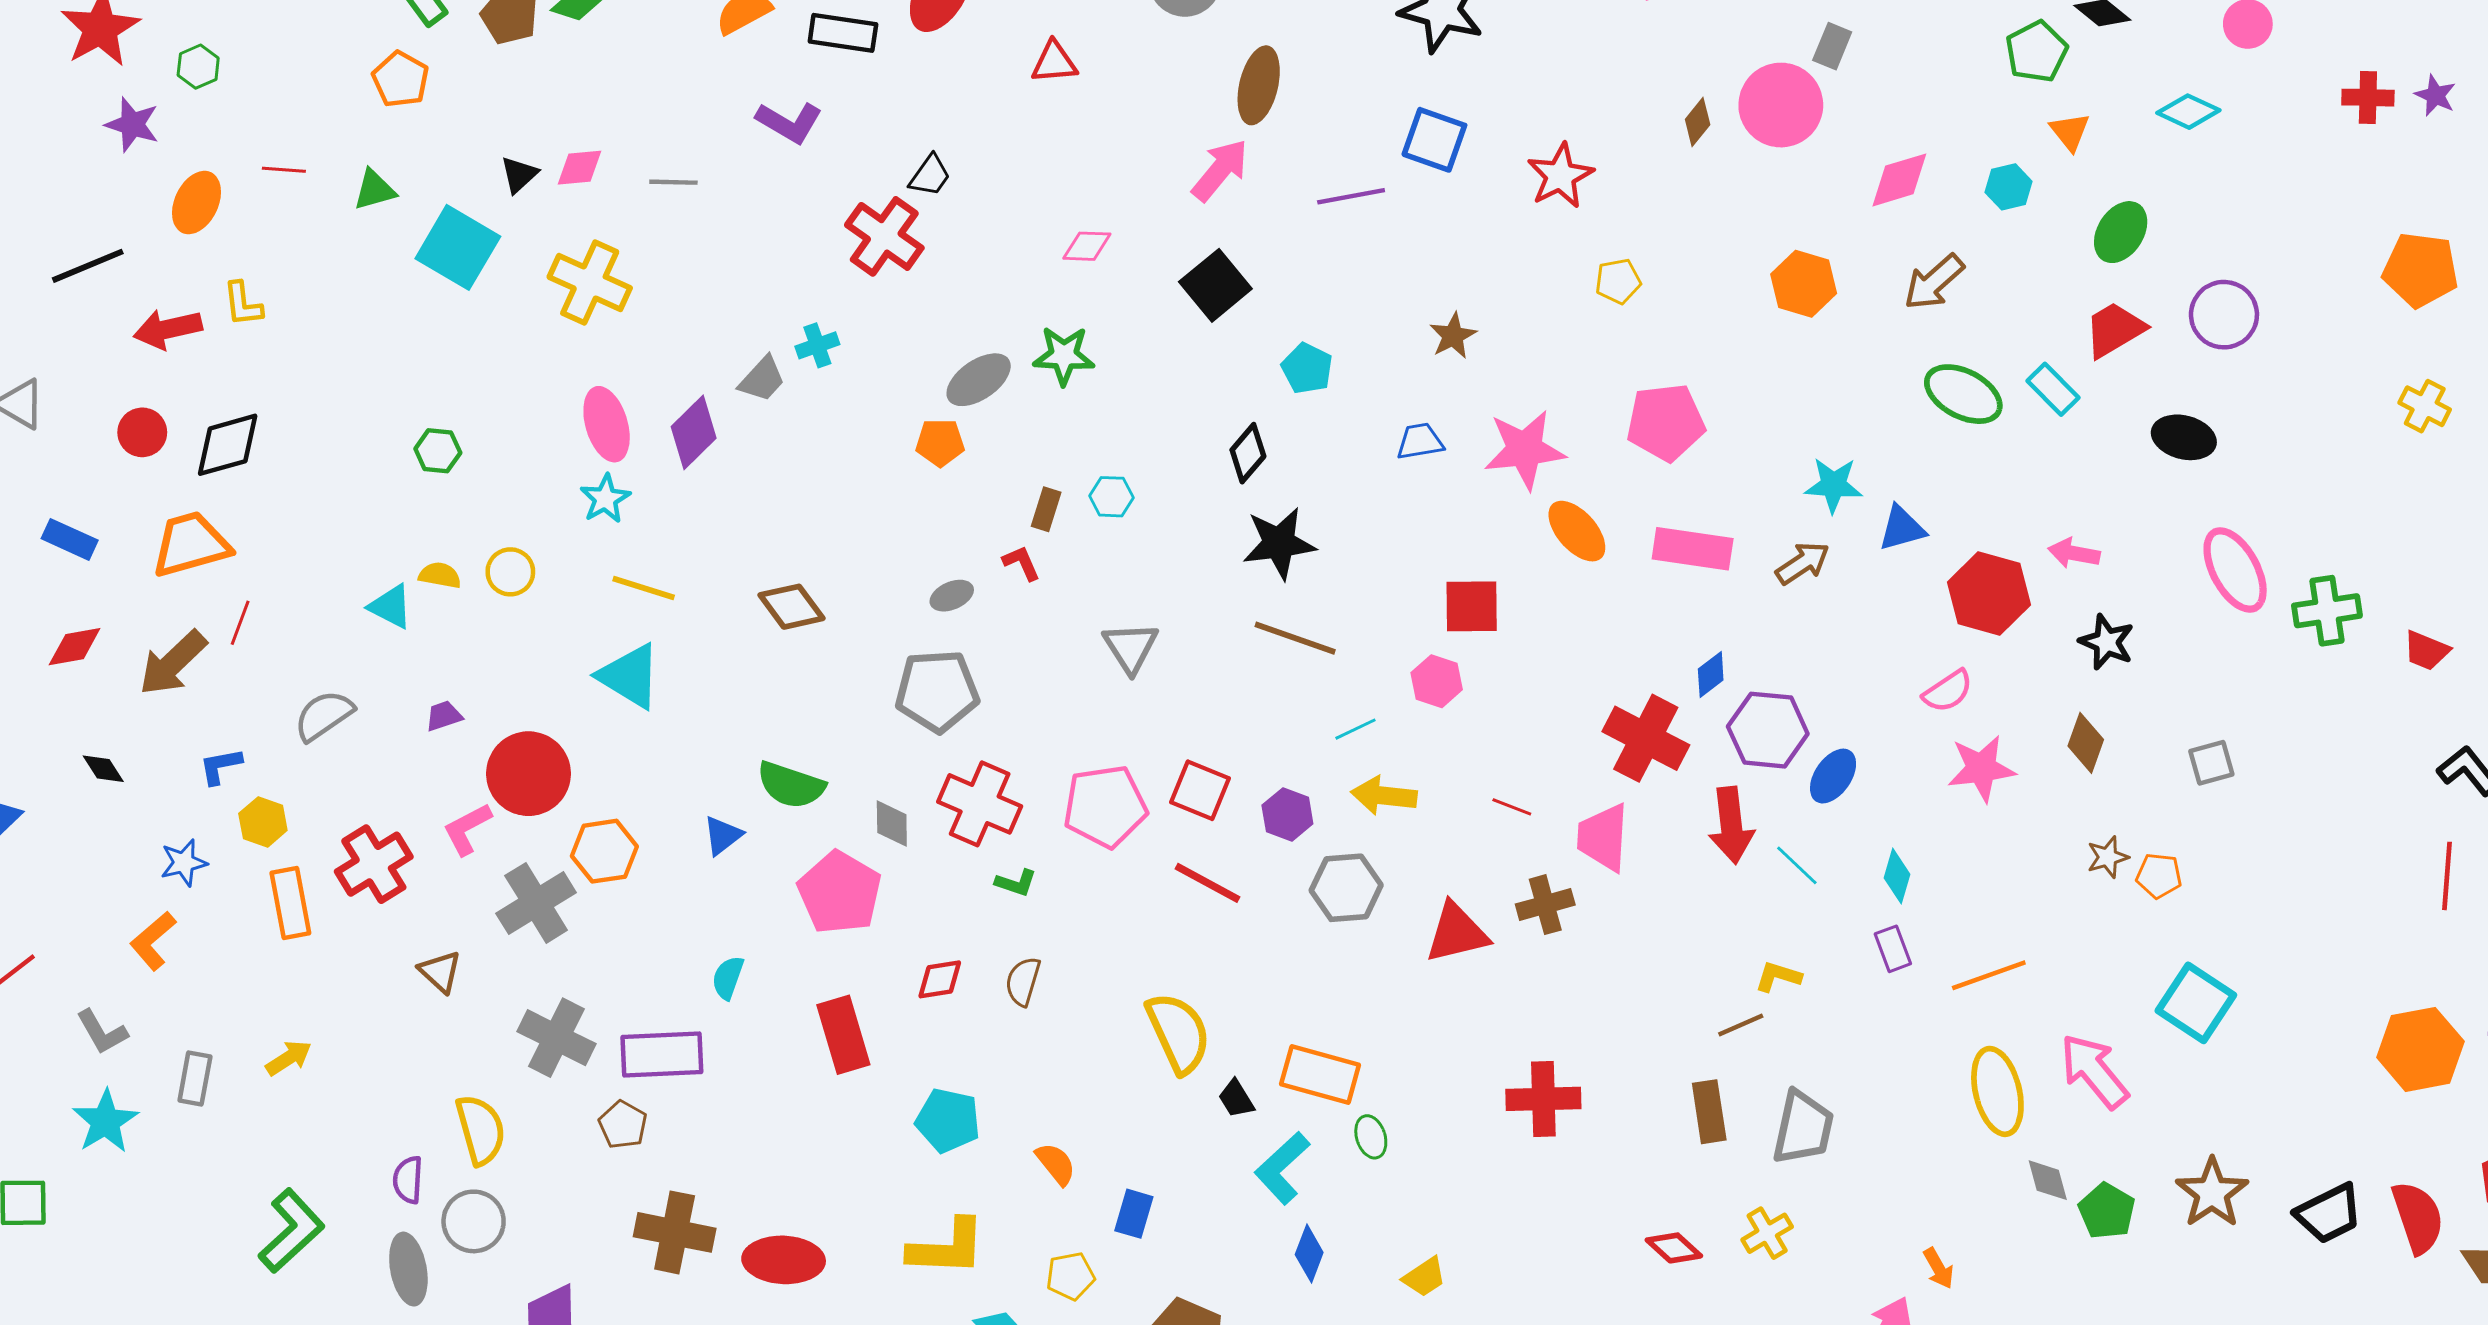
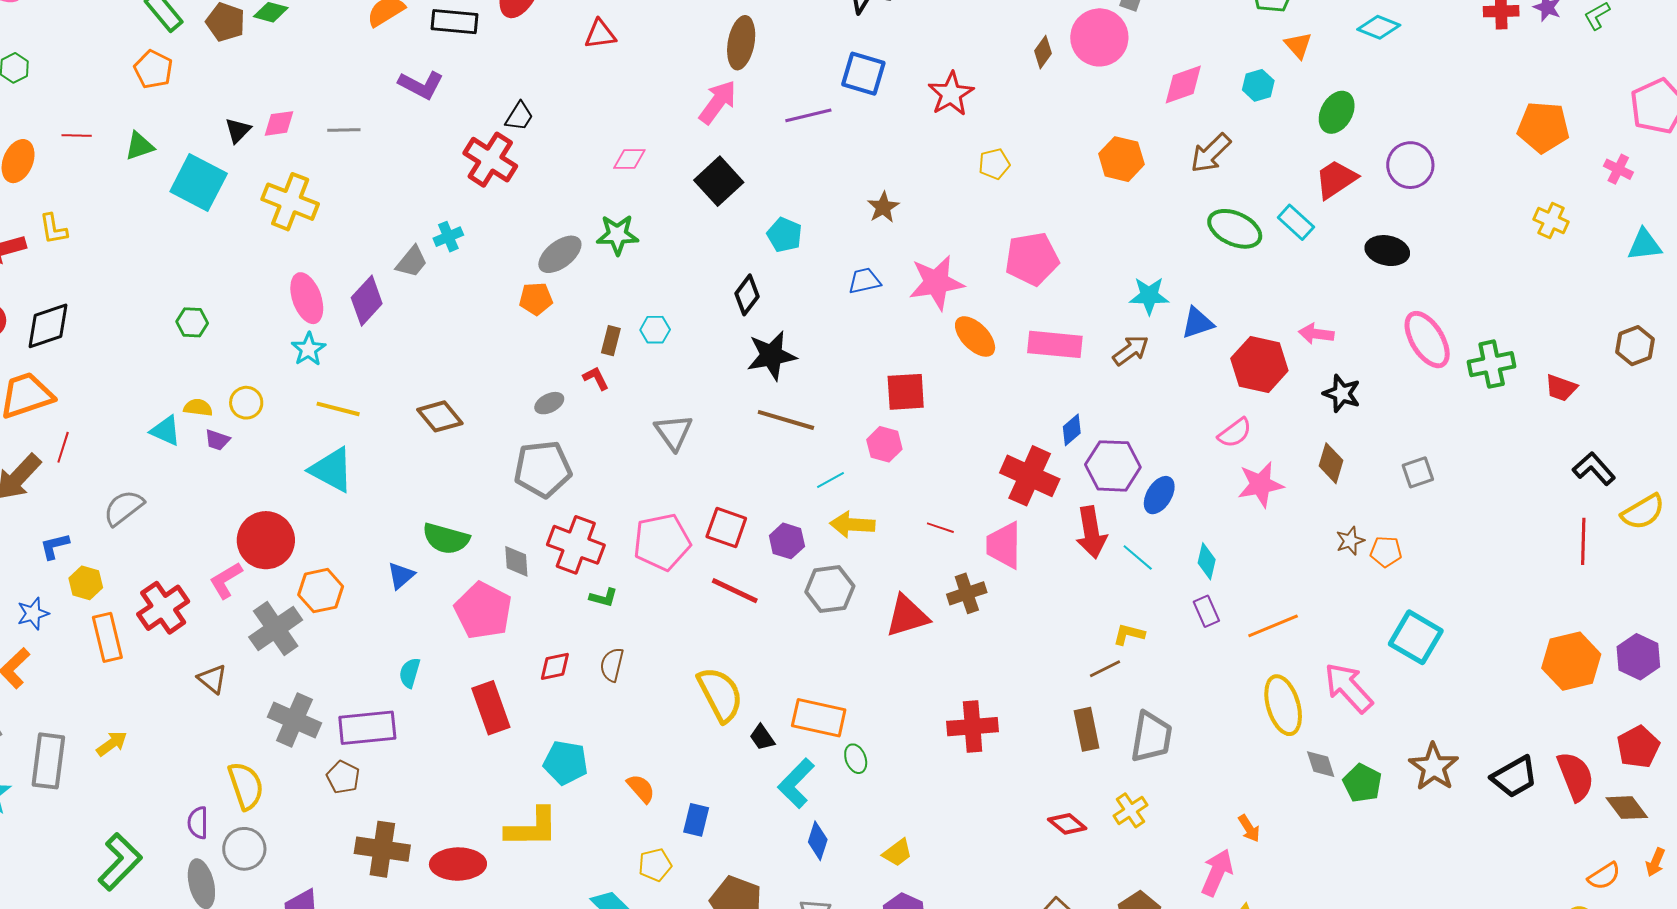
purple trapezoid: (444, 716) -> (217, 440), moved, turned -140
gray rectangle: (195, 1079) -> (48, 761), size x1.5
yellow L-shape: (947, 1248) -> (532, 828), moved

